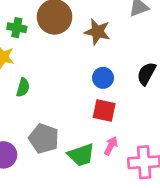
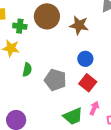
red square: (104, 111) -> (88, 83), turned 30
gray pentagon: (44, 139) -> (55, 80), moved

